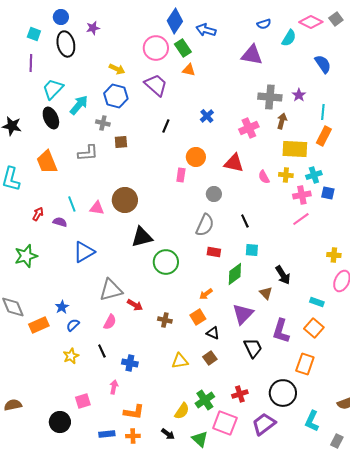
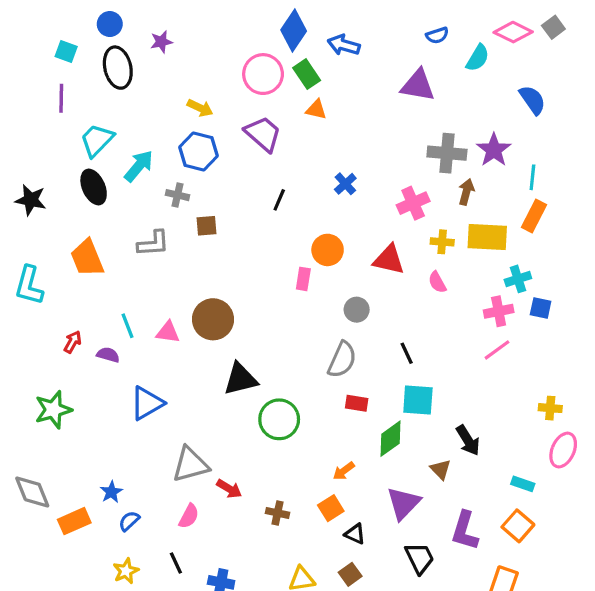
purple star: (299, 95) -> (494, 150), size x1.5
yellow cross: (286, 175) -> (442, 242), moved
cyan square: (252, 250) -> (418, 400), size x1.5

